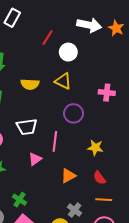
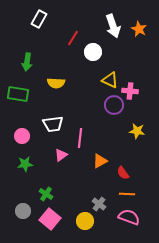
white arrow: (89, 25) -> (113, 26), turned 60
yellow triangle: (63, 81) -> (110, 80), moved
purple circle: (74, 113) -> (114, 105), moved
yellow star: (95, 148) -> (137, 131), moved
orange triangle: (68, 176) -> (100, 161), moved

